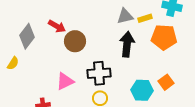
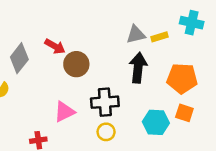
orange pentagon: (164, 37) -> (182, 78), moved
orange square: (166, 82) -> (184, 113), turned -35

